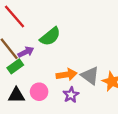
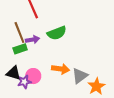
gray triangle: (90, 76) -> (80, 76), turned 30
purple star: (71, 95) -> (24, 82), moved

